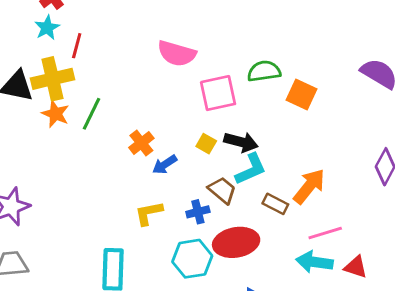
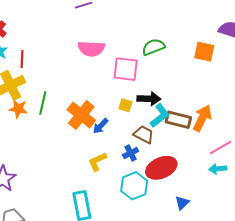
pink square: (218, 93) -> (126, 69), turned 32
orange square: (302, 95) -> (204, 52), moved
orange cross: (141, 143) -> (81, 115), size x1.6
brown rectangle: (275, 204) -> (178, 120), moved, size x1.4
cyan arrow: (314, 262) -> (218, 169), size x0.7

